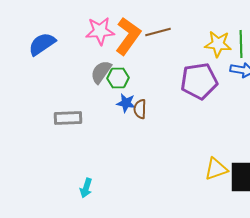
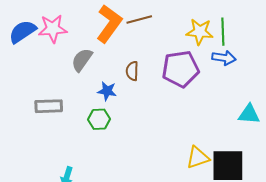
pink star: (100, 31) -> (53, 29), moved
green hexagon: (118, 78) -> (99, 119), moved
brown semicircle: (140, 109) -> (132, 71), moved

